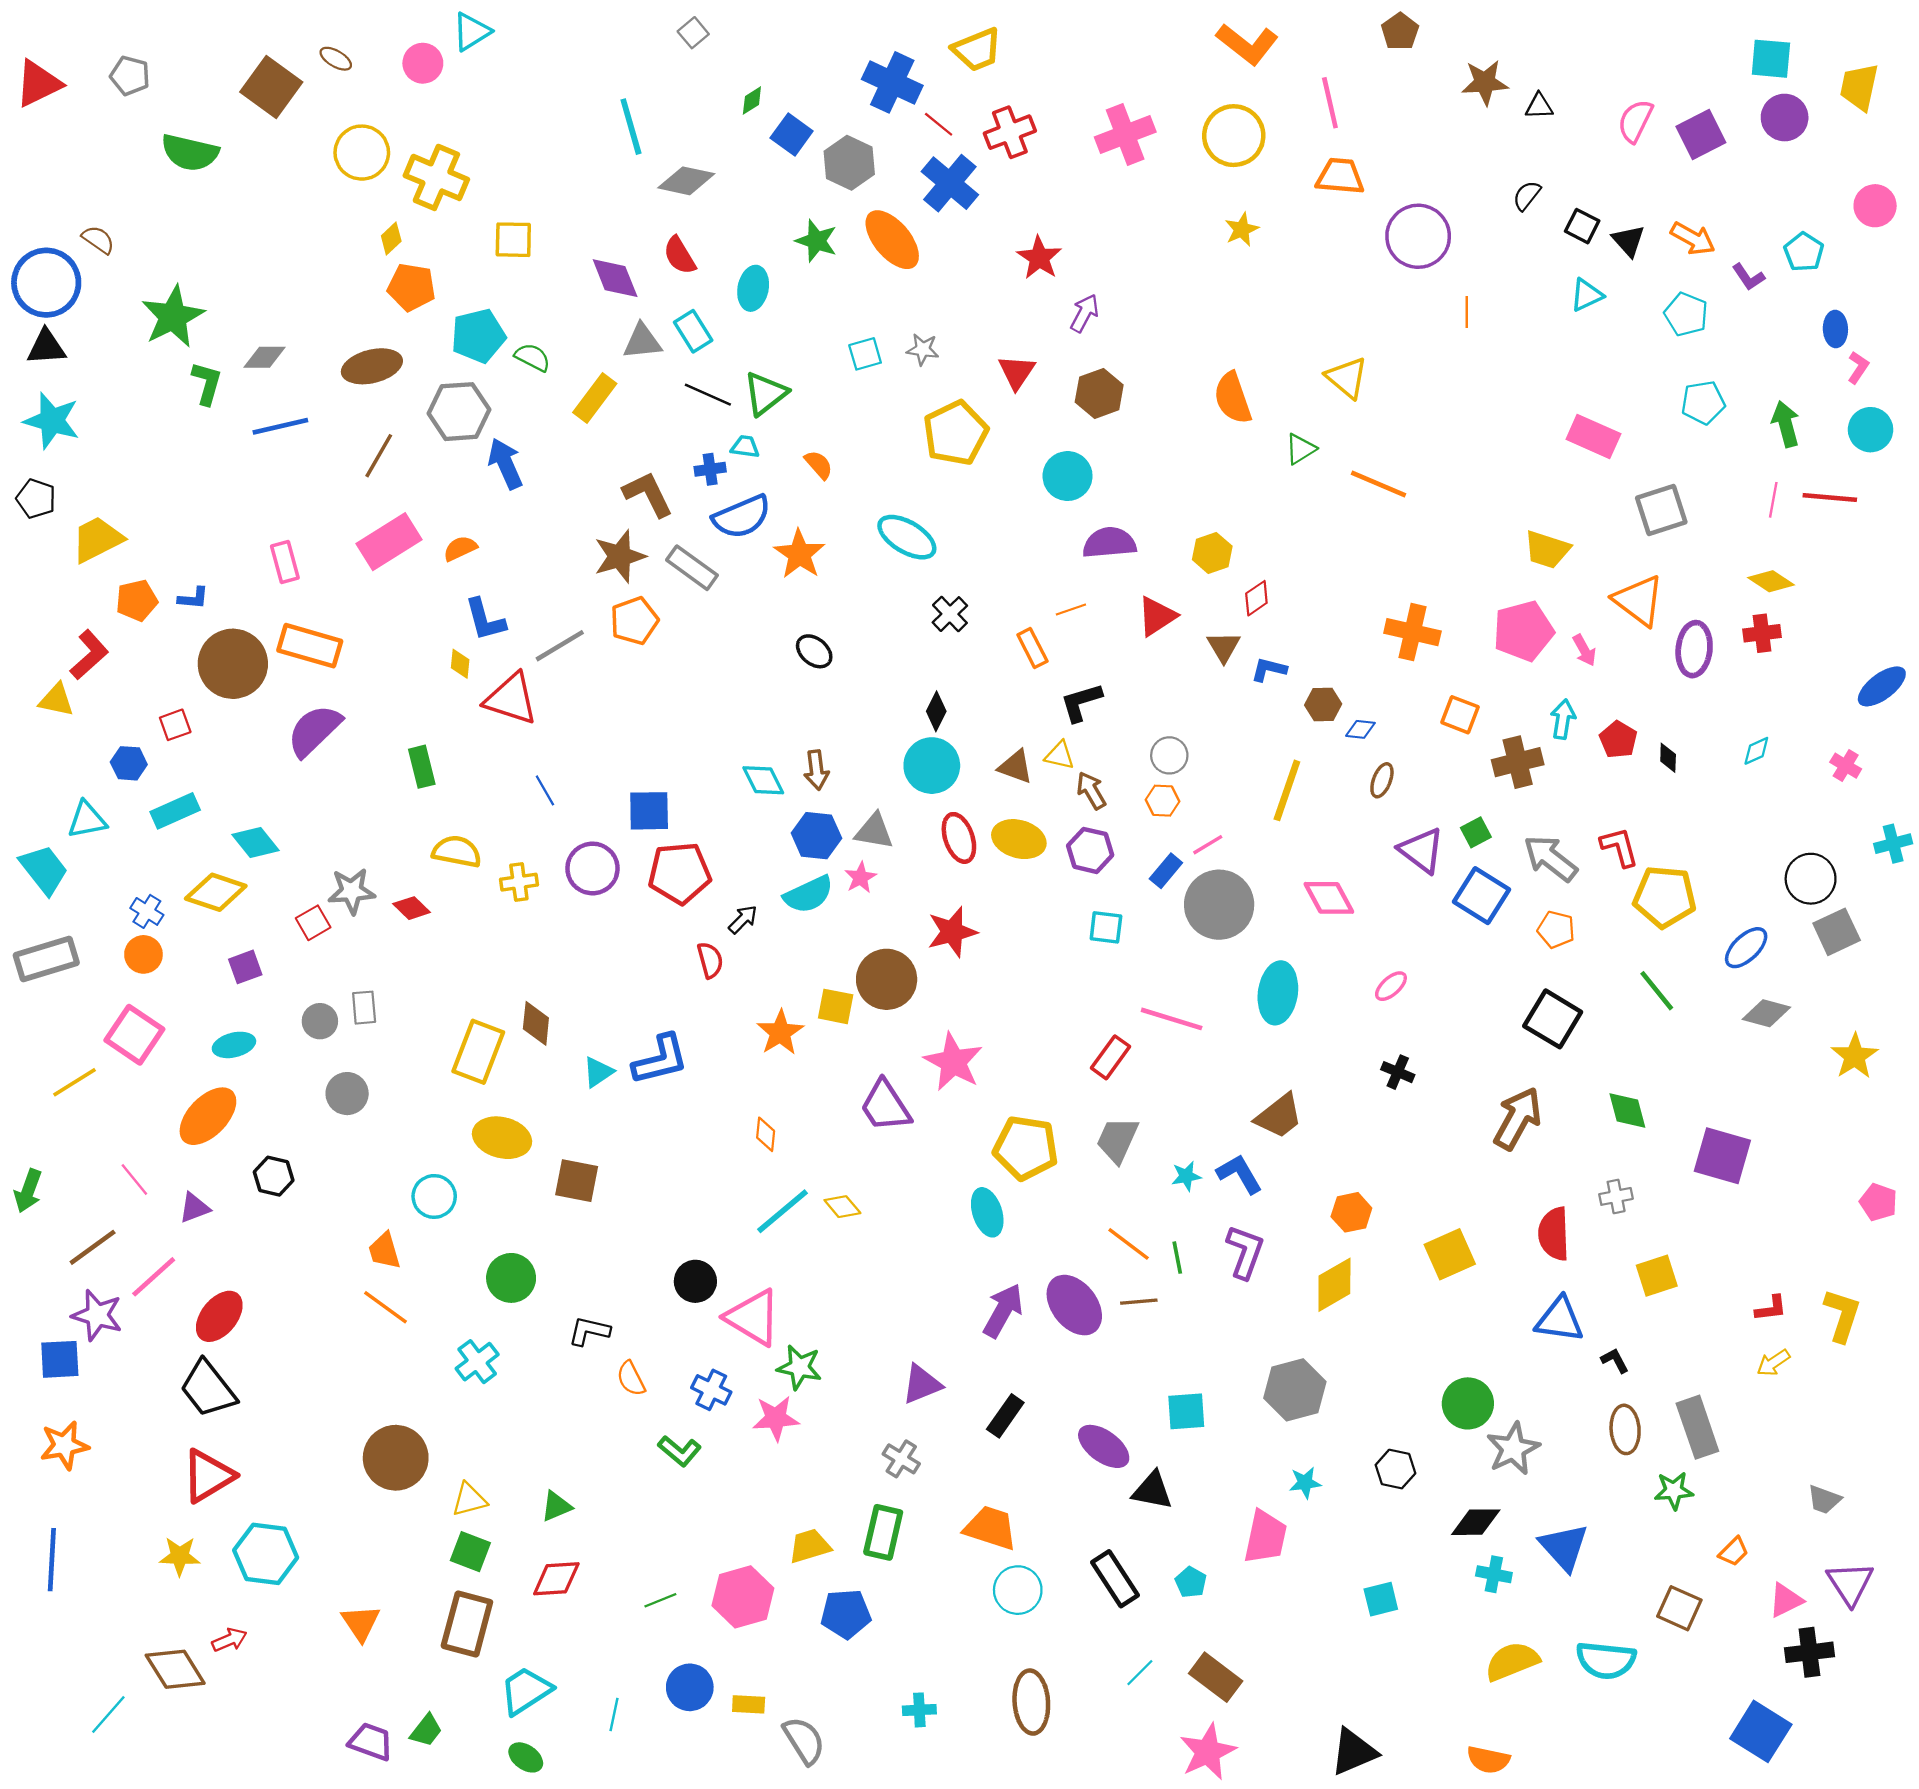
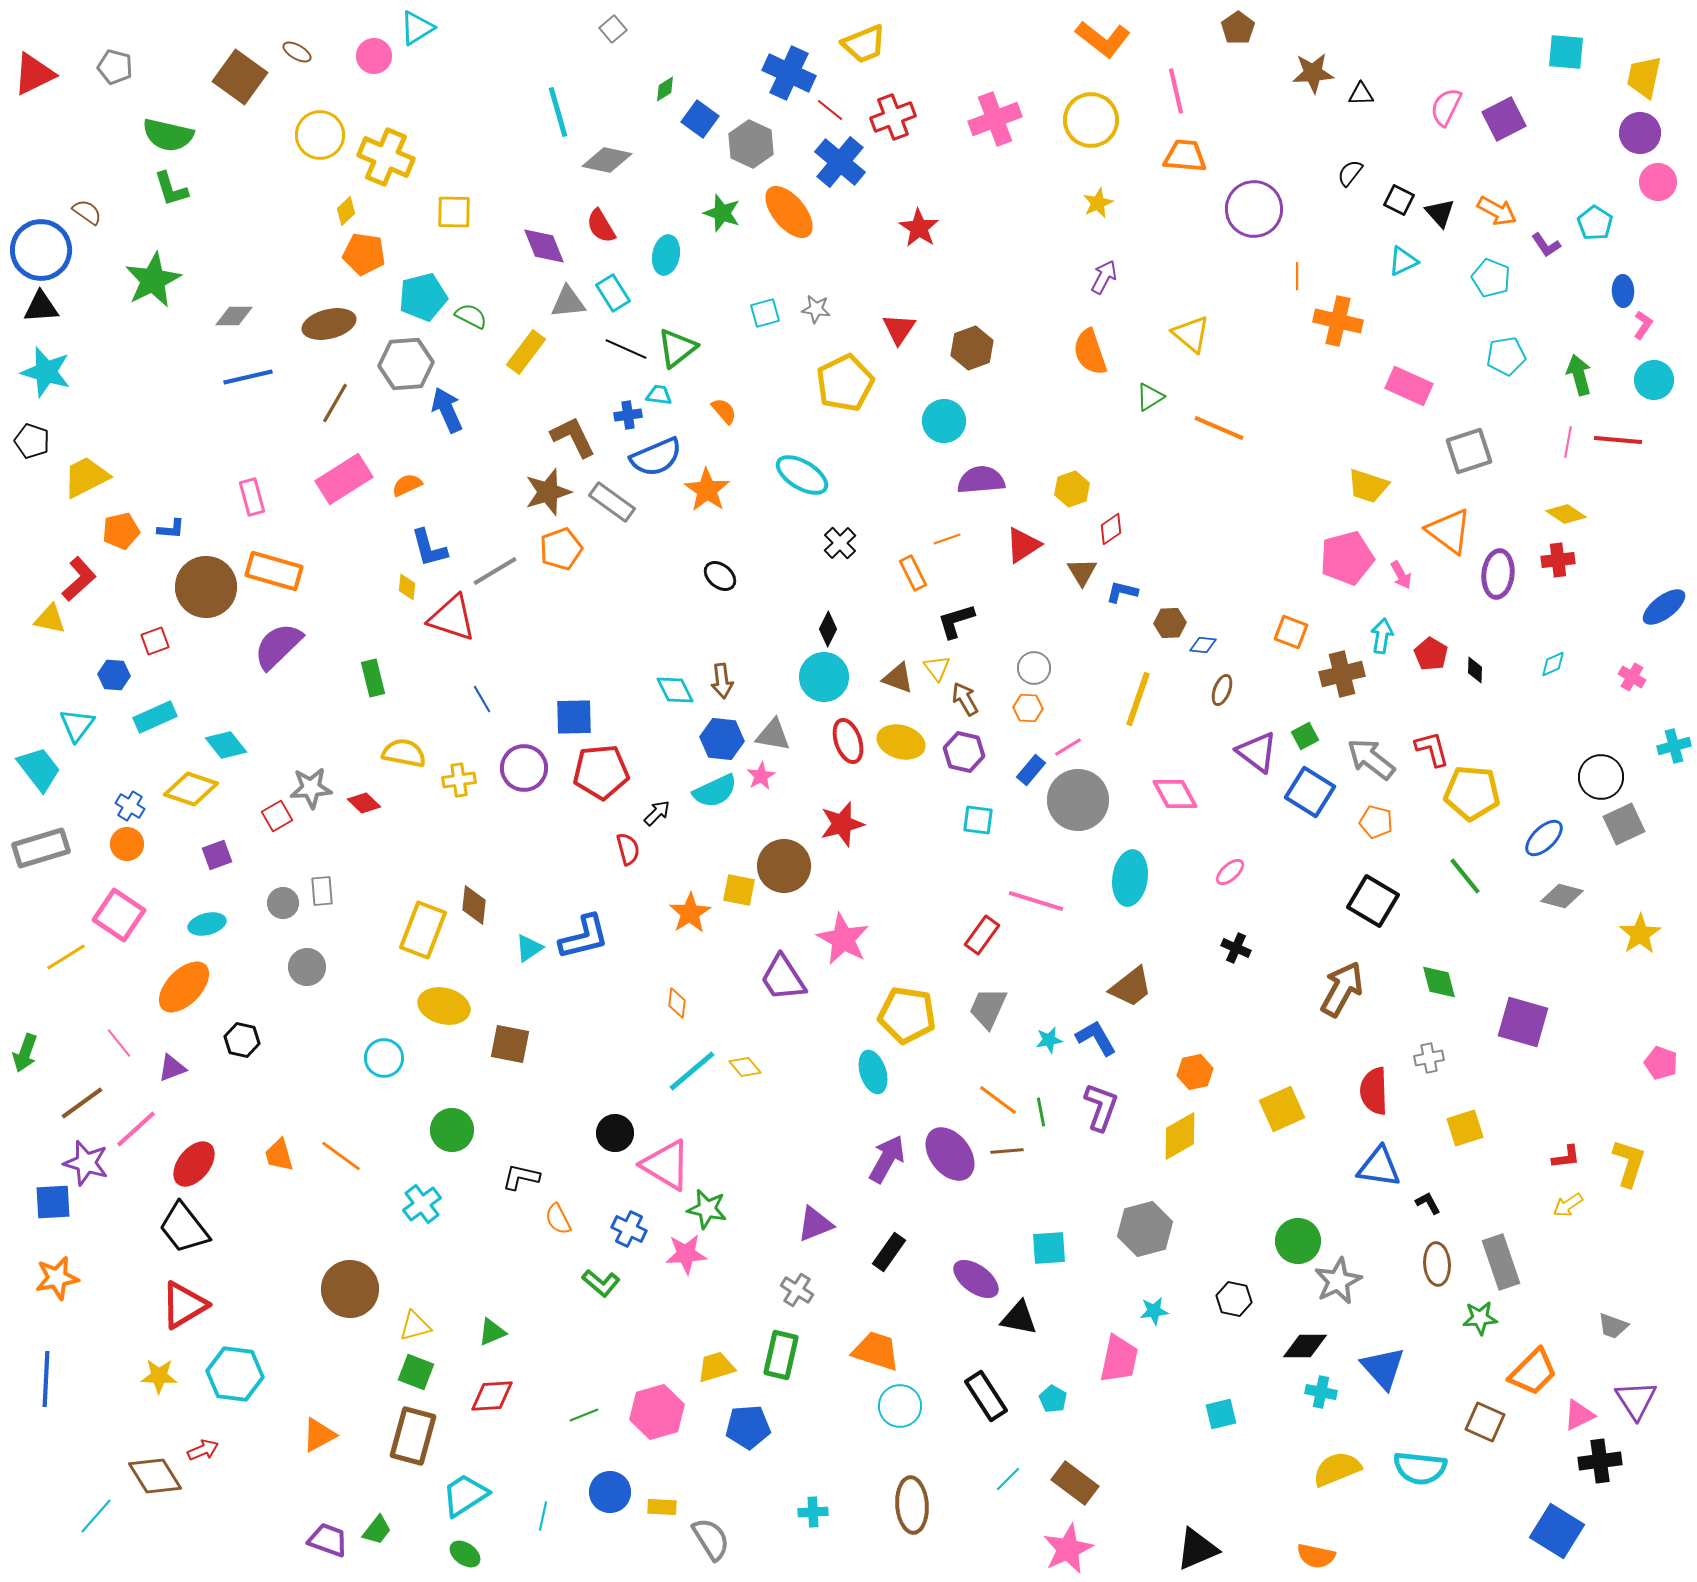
purple circle: (1785, 118) -> (1640, 133), moved
purple arrow: (1084, 313) -> (1104, 277), moved
green L-shape: (207, 383) -> (171, 189), moved, turned 147
orange cross: (1412, 632) -> (1338, 321), moved
yellow triangle: (1060, 755) -> (937, 668), turned 40
cyan triangle: (87, 820) -> (77, 725), turned -42
orange trapezoid: (384, 1251) -> (279, 1155), moved
orange trapezoid: (1734, 1552) -> (1533, 1372), size x1.8
orange triangle: (361, 1623) -> (319, 1435), turned 36

